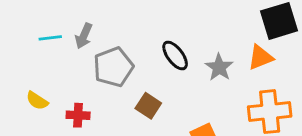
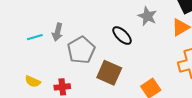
gray star: (219, 67) -> (147, 16), moved
brown square: (148, 106) -> (109, 73), size x1.4

